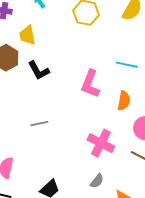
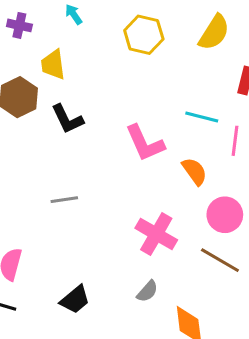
pink L-shape: (90, 84) -> (145, 143), turned -48
orange semicircle: (124, 101) -> (195, 171), turned -48

